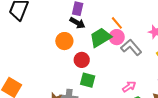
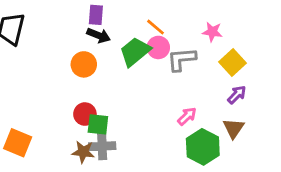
gray L-shape: (131, 47) -> (182, 59), turned -45
red circle: (82, 60) -> (85, 114), moved
green square: (88, 80) -> (98, 124), moved

